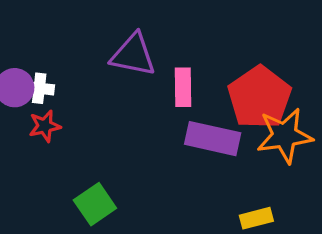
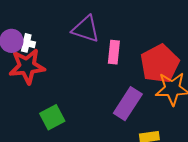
red star: (45, 126) -> (27, 66), size x1.8
purple rectangle: (213, 139) -> (128, 104), moved, turned -76

